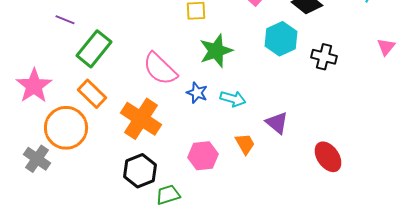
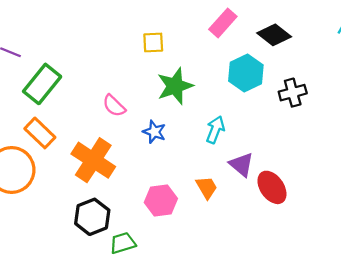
black cross: (324, 57) -> (293, 93), turned -30
pink semicircle: (160, 69) -> (114, 106), size x0.6
cyan arrow: (233, 99) -> (215, 130), moved, turned -85
red ellipse: (328, 157) -> (272, 187), moved

